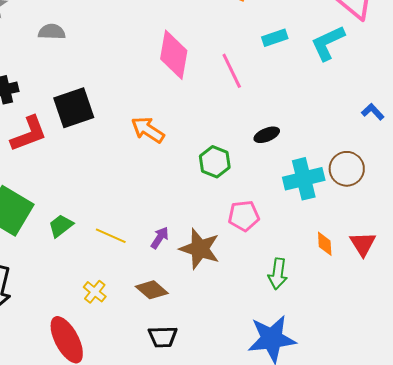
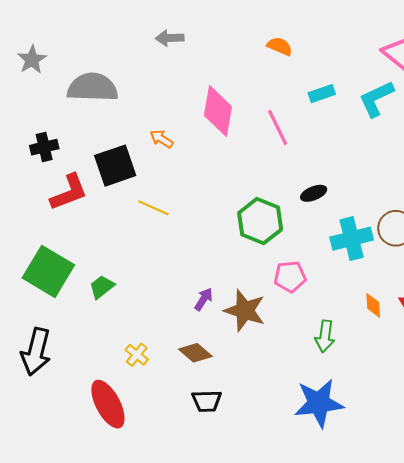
gray semicircle: (52, 32) -> (93, 87), size x1.8
orange arrow: (148, 130) -> (161, 139), moved, size x0.7
green hexagon: (215, 162) -> (260, 221), size x1.4
yellow line: (111, 236) -> (153, 208), moved

